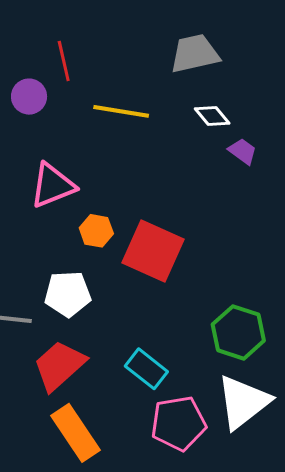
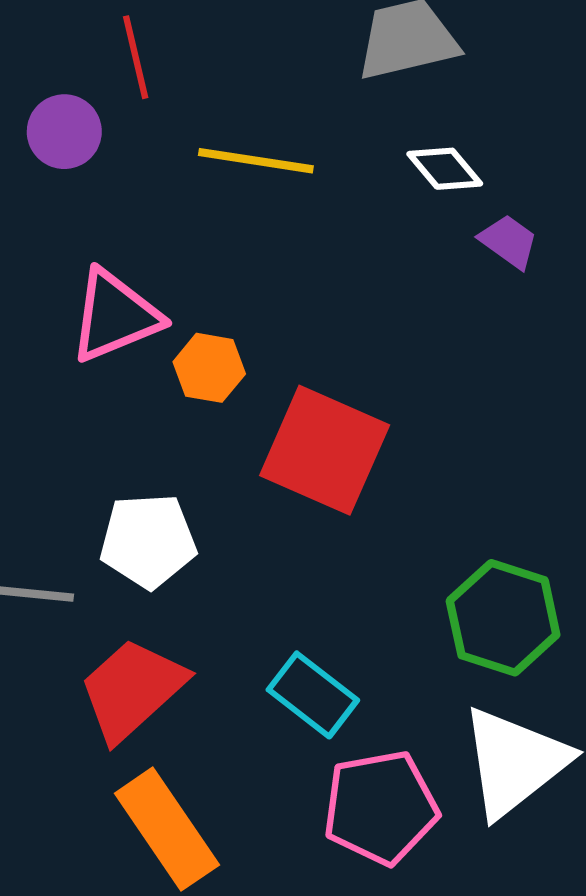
orange hexagon: (96, 231) -> (209, 368), moved

